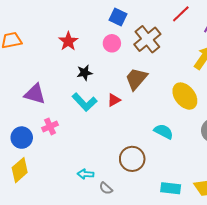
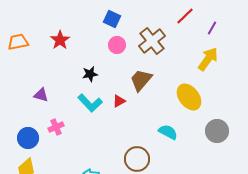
blue square: (118, 17) -> (112, 19), moved
red star: (68, 41) -> (60, 40), moved
purple triangle: (35, 94) -> (41, 95), size x0.7

